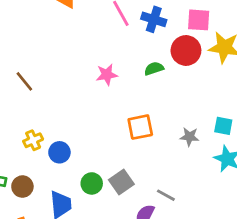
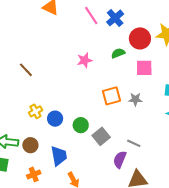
blue cross: (154, 19) -> (115, 18), turned 36
pink square: (199, 20) -> (144, 68), moved
gray star: (189, 137) -> (135, 99), moved
green circle: (92, 183) -> (81, 125), moved

